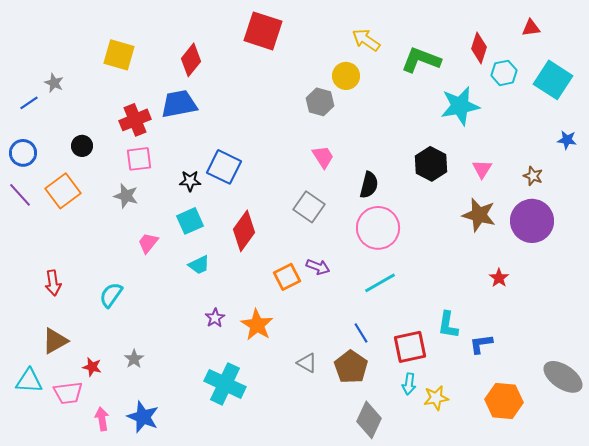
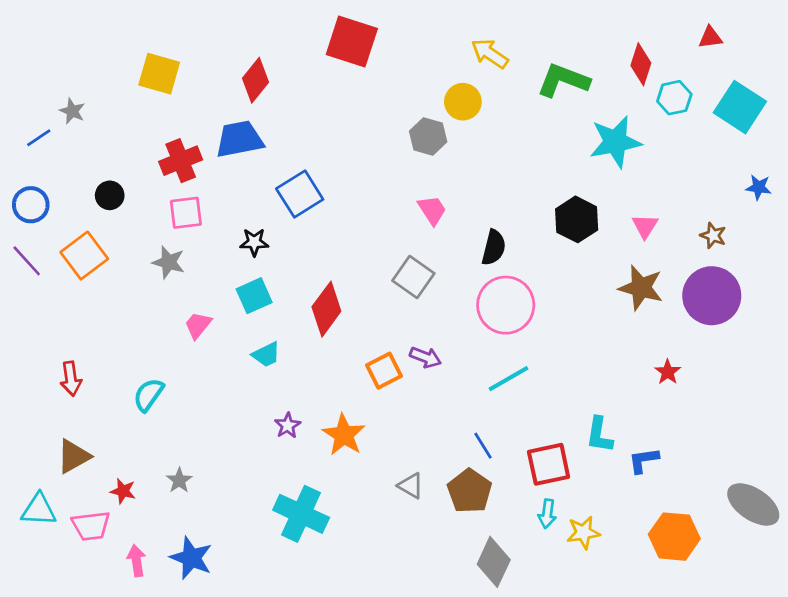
blue square: (224, 167) -> (300, 194), moved, turned 32

